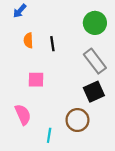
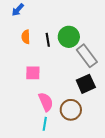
green circle: (95, 23) -> (69, 37), moved
pink semicircle: (23, 115) -> (46, 102), moved

